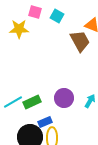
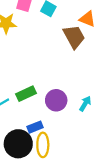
green rectangle: (32, 102) -> (26, 94), moved

